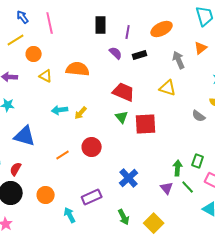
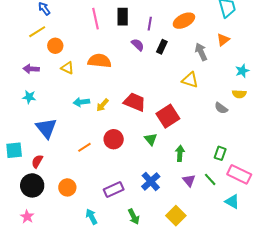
pink line: (50, 23) -> (95, 19), moved
black rectangle: (140, 55) -> (162, 47), turned -48
red trapezoid: (124, 92) -> (135, 102), moved
green triangle: (122, 117) -> (151, 139), moved
red square: (146, 124) -> (168, 116), turned -30
blue triangle: (25, 136) -> (46, 128), turned 35
green arrow: (178, 168) -> (180, 153), moved
blue cross: (129, 178) -> (151, 181), moved
cyan arrow: (70, 215) -> (91, 217), moved
green arrow: (124, 217) -> (134, 217), moved

